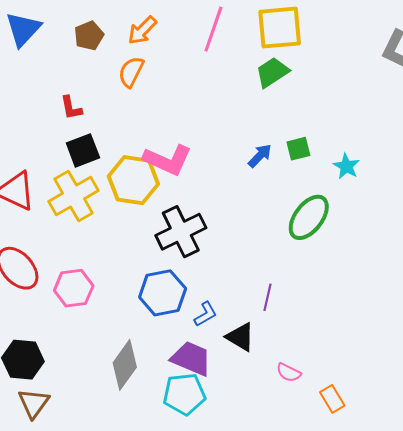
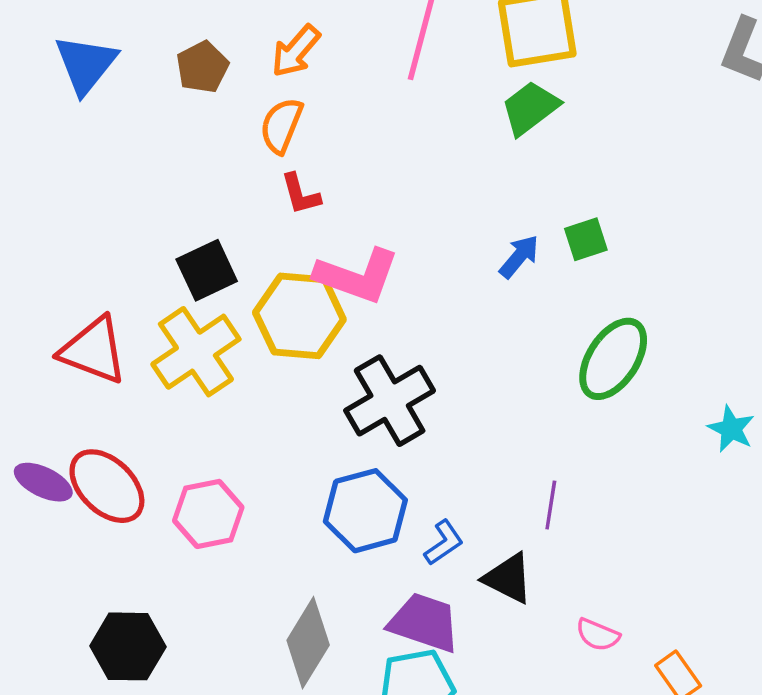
red L-shape: (71, 108) -> (300, 194), moved
cyan star: (346, 166) -> (731, 429), moved

